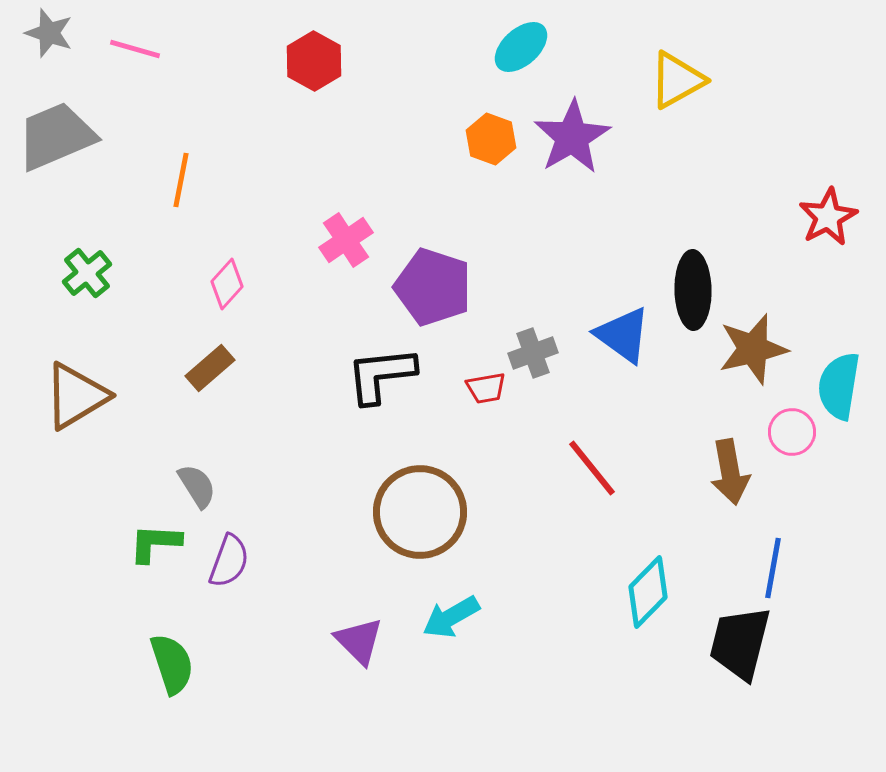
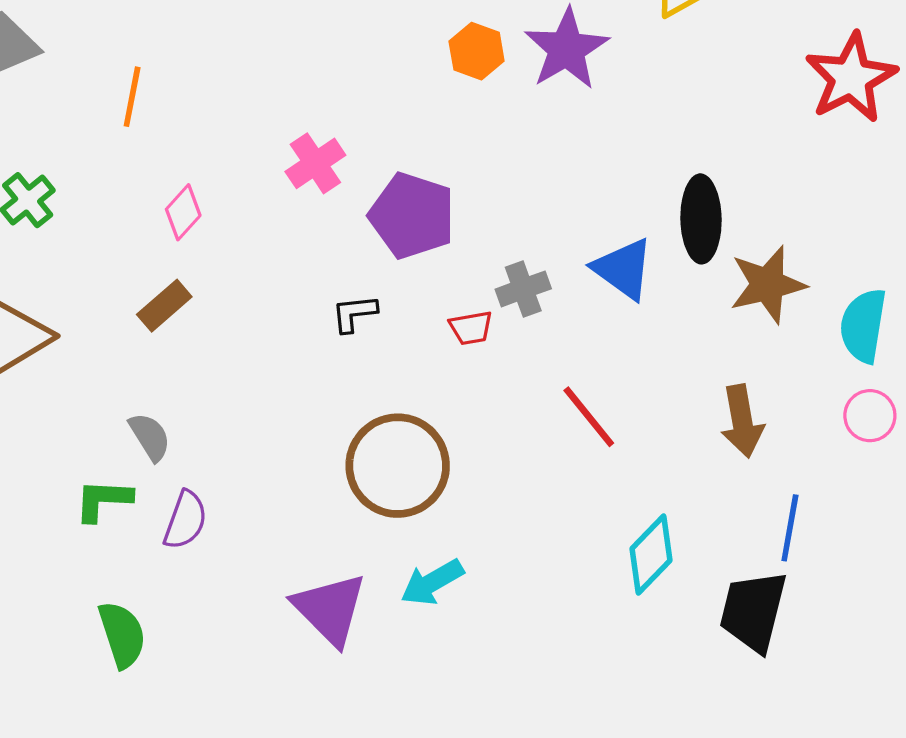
red star: (828, 217) -> (851, 78), moved, size x1.4
black L-shape: (381, 375) -> (354, 313), size x0.6
pink circle: (792, 432) -> (870, 416), moved
purple triangle: (359, 641) -> (330, 609), size x1.4

